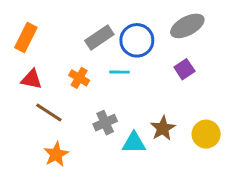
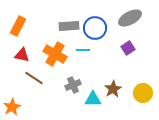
gray rectangle: (99, 37) -> (69, 26), turned 30
orange cross: (79, 78) -> (55, 54), size x1.6
orange star: (56, 154) -> (12, 107), moved

